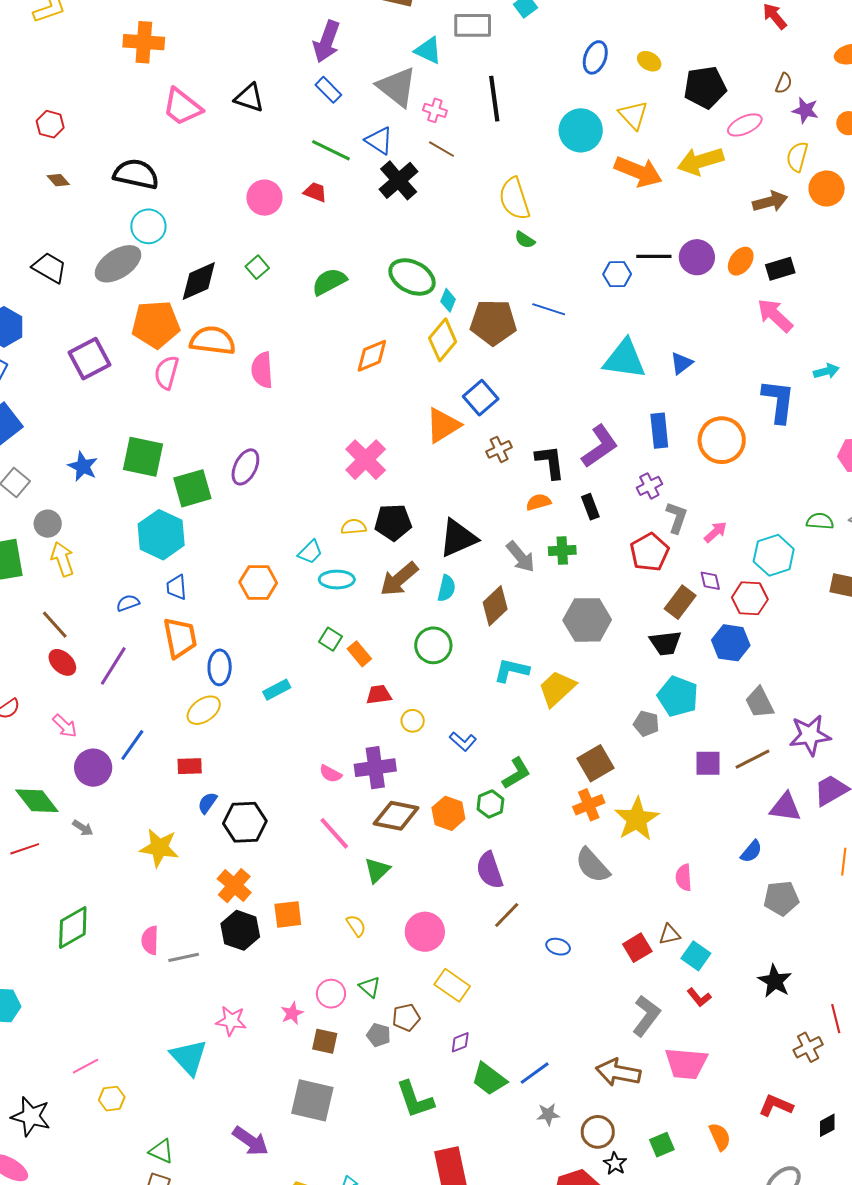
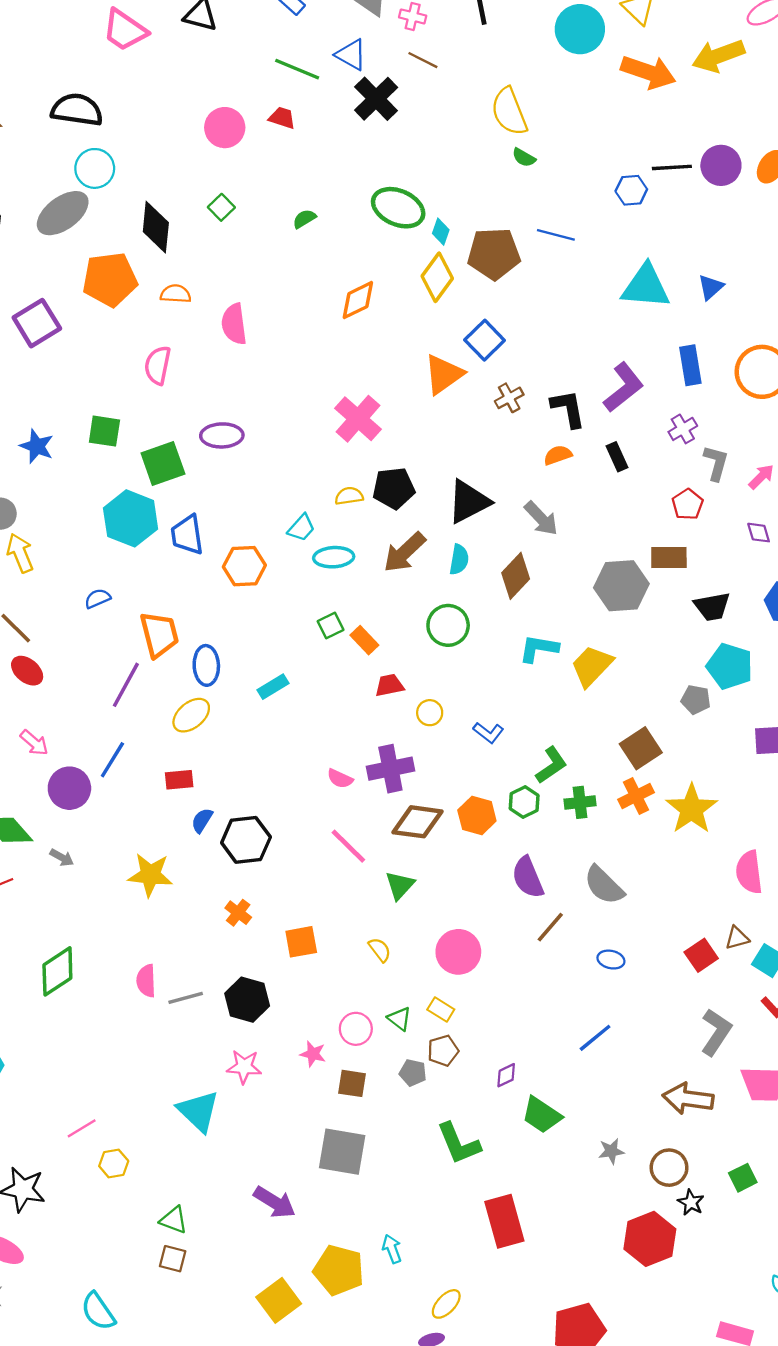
black diamond: (199, 281) -> (156, 227), turned -57
green semicircle: (329, 282) -> (304, 219), size x0.6
orange semicircle: (213, 341) -> (176, 294), size x0.6
pink semicircle: (167, 373) -> (158, 365), moved
green square: (143, 457) -> (104, 431), size x0.7
purple ellipse: (245, 467) -> (222, 435), turned 66
green cross: (562, 550) -> (580, 802), moved
red pentagon: (649, 552) -> (688, 504), size x0.7
blue trapezoid: (176, 587) -> (187, 535), moved, size x1.4
brown rectangle: (680, 602) -> (669, 557), moved, turned 56
green square: (330, 639) -> (331, 626), turned 35
purple line: (113, 666) -> (126, 685), moved
gray semicircle: (592, 865) -> (604, 885), moved
pink semicircle: (684, 878) -> (749, 872), size x1.4
orange cross: (234, 886) -> (238, 913), size x0.7
black hexagon: (240, 930) -> (247, 1000), moved
yellow rectangle: (452, 985) -> (441, 1010), moved, size x0.7
pink star: (292, 1013) -> (313, 1054), turned -30
blue line: (535, 1073) -> (595, 1038), moved

